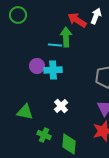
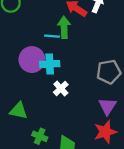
purple circle: (37, 66) -> (32, 60), size x1.5
white cross: (61, 106) -> (61, 88), moved

